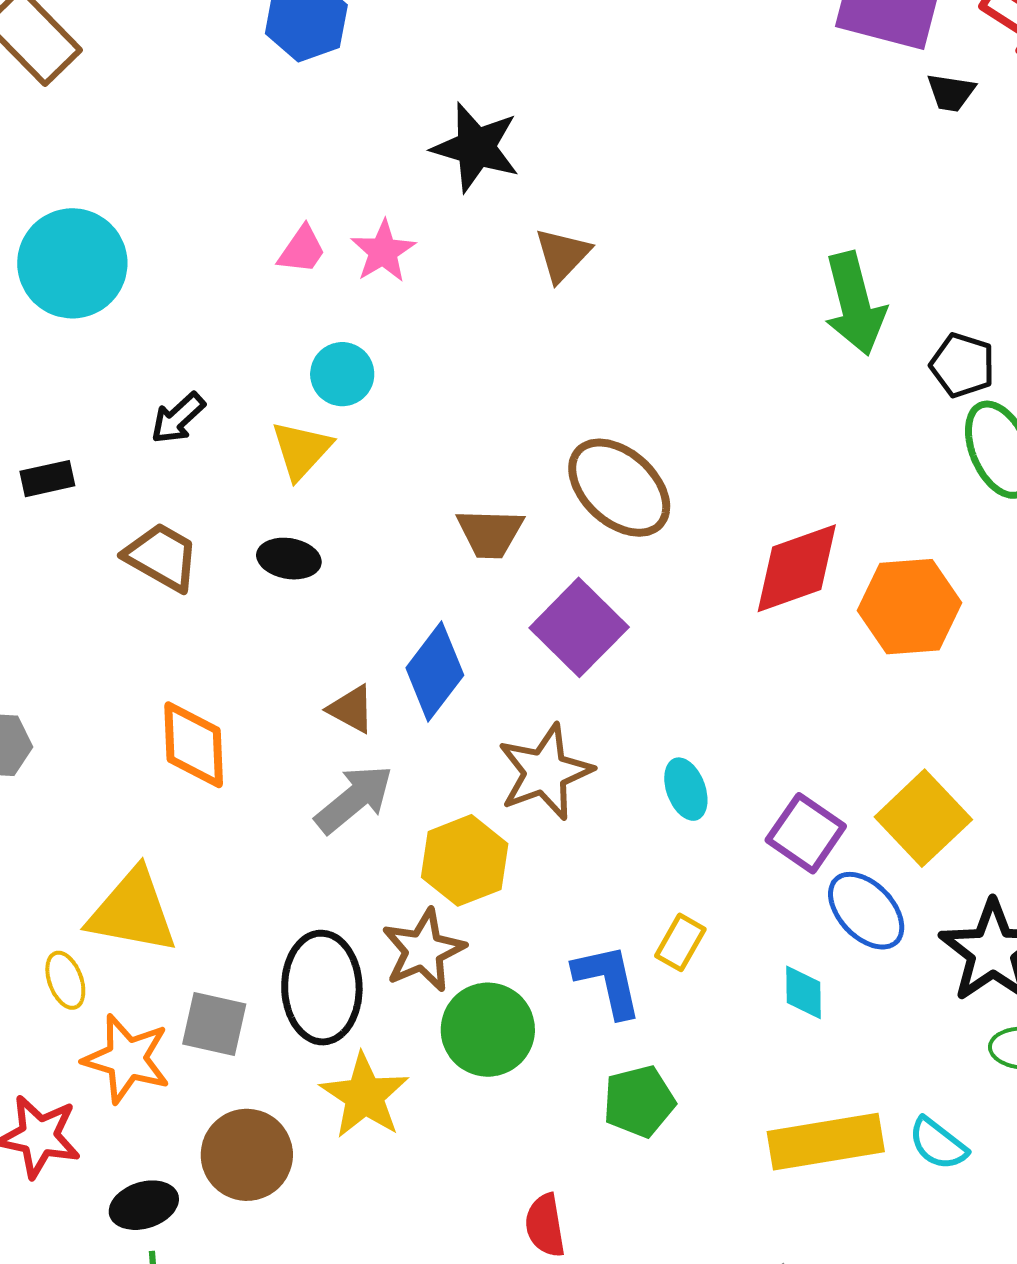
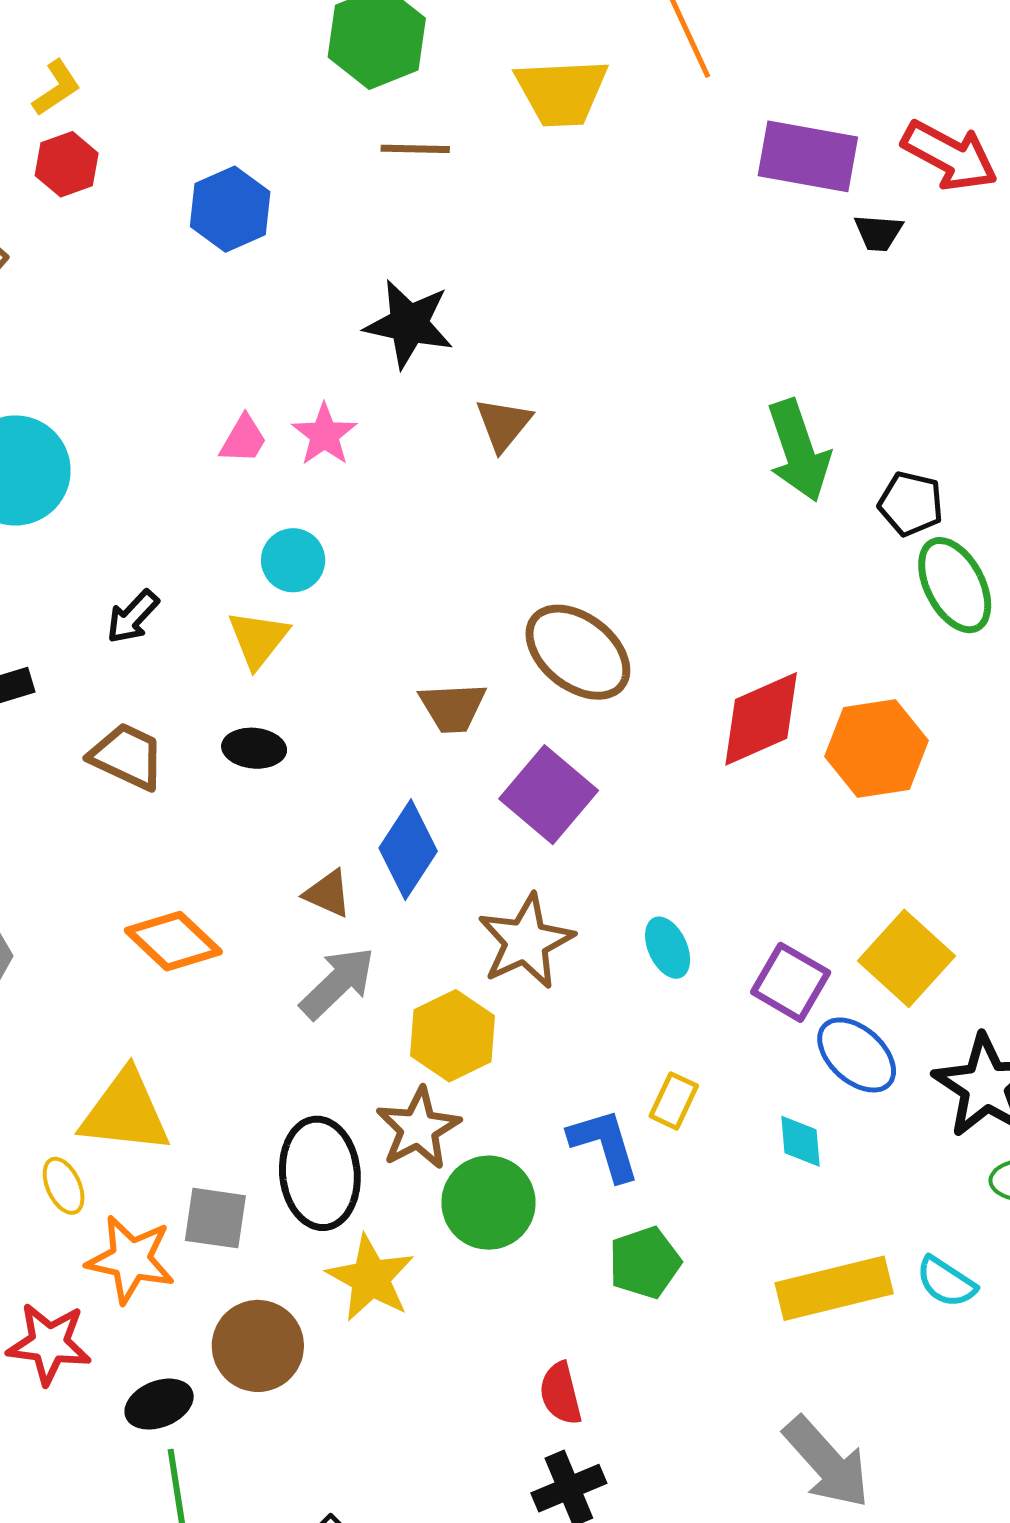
orange diamond: (194, 745) -> (173, 941), turned -40

